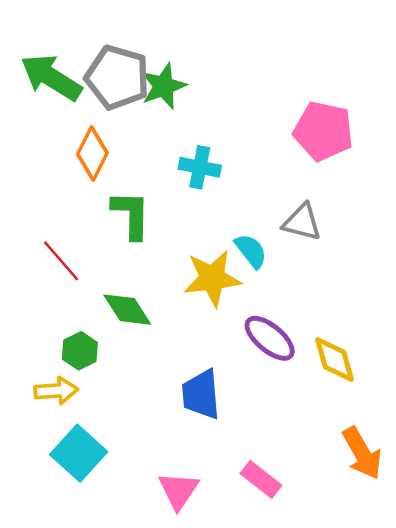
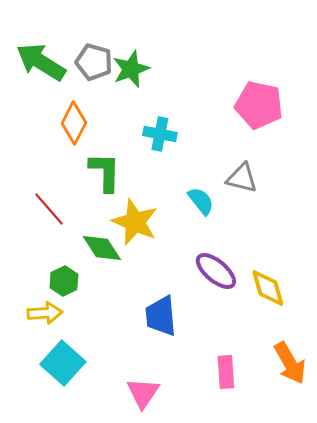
gray pentagon: (117, 77) -> (94, 62), size x0.7
yellow star: (212, 278) -> (135, 222), moved, turned 30
pink rectangle: (261, 479) -> (226, 372), moved, turned 48

